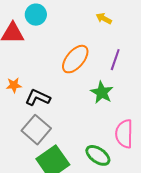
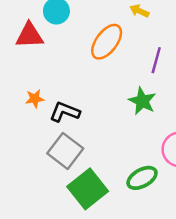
orange ellipse: (75, 59) -> (107, 42), moved
green ellipse: (98, 155) -> (142, 178), turned -60

